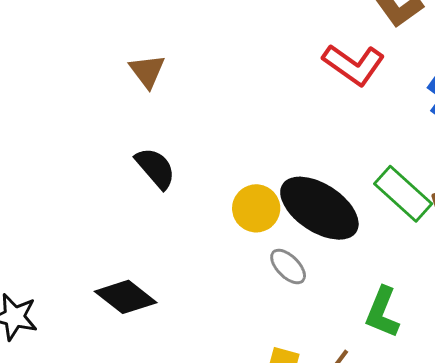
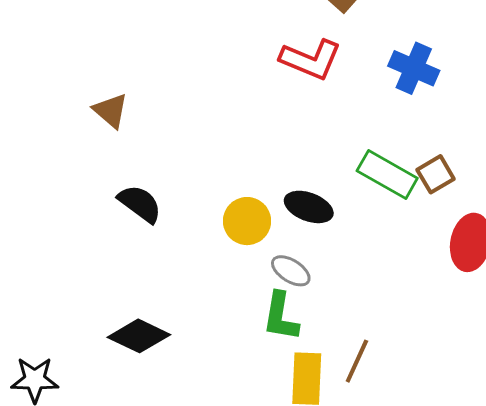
black ellipse: (319, 208) -> (309, 207), size x0.6
green L-shape: (382, 312) -> (281, 316), moved

